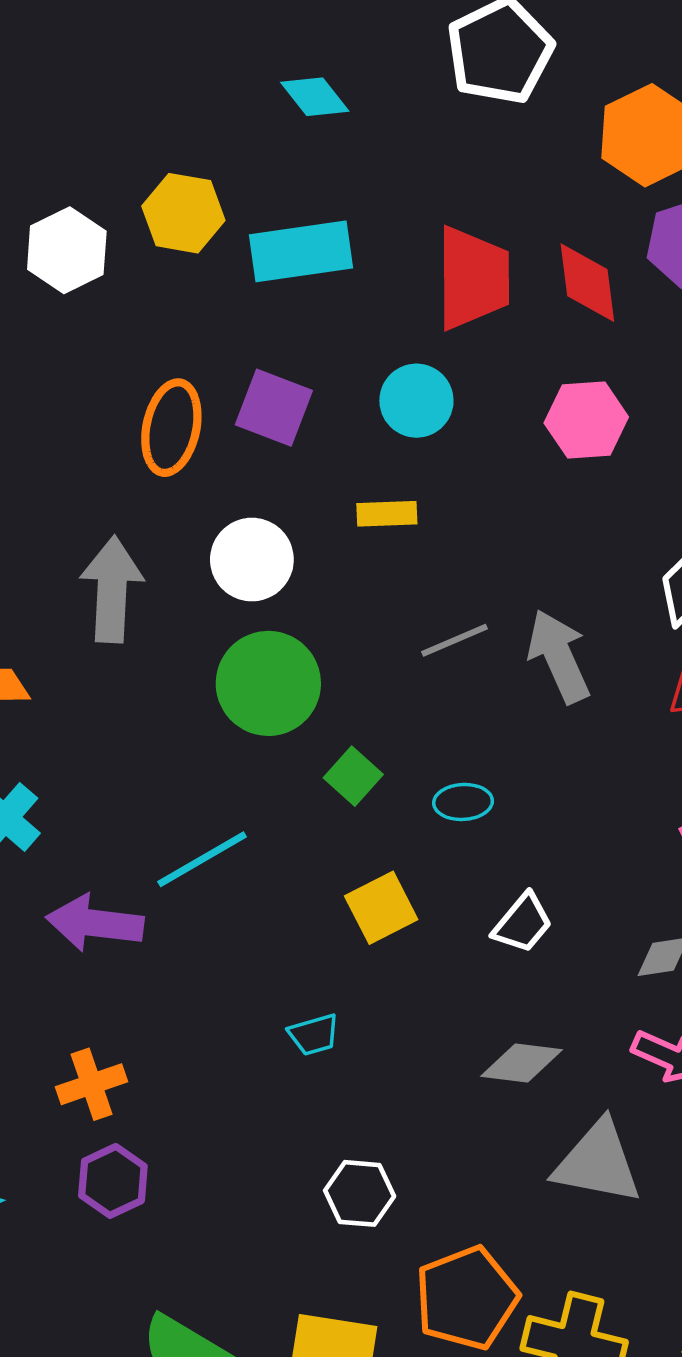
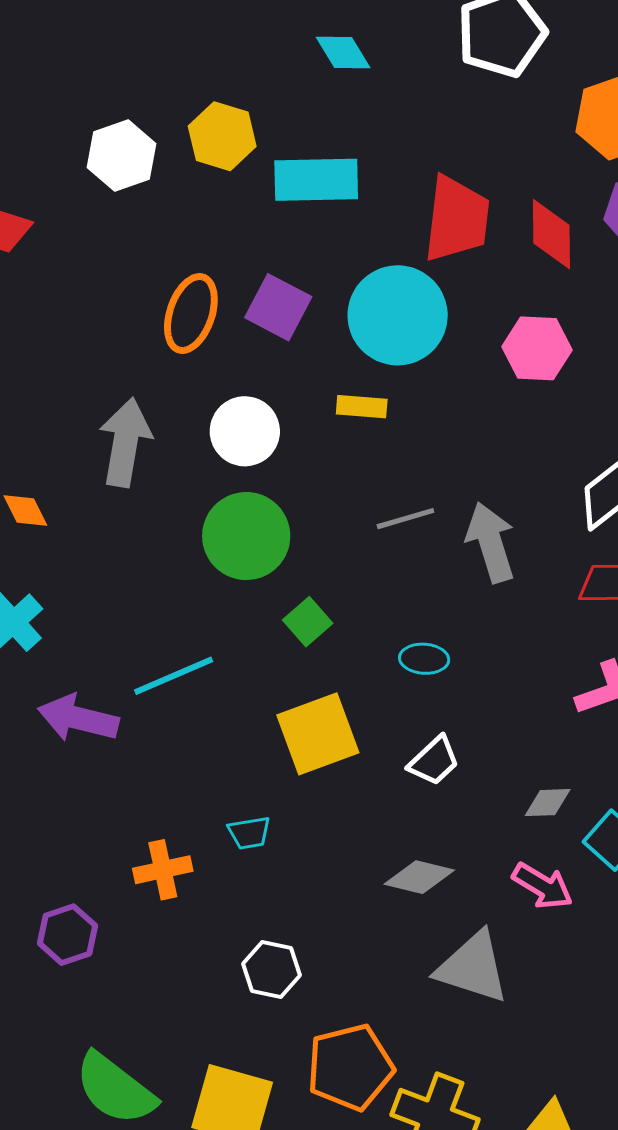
cyan circle: (416, 401) -> (398, 315), size x1.6
cyan ellipse: (463, 802) -> (424, 659), moved
yellow square: (381, 908) -> (318, 734), size x1.4
orange cross: (92, 1084) -> (163, 870), moved

